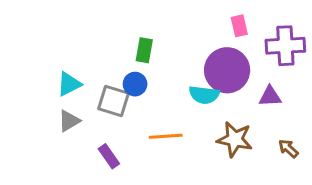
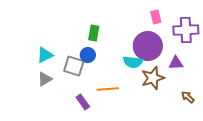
brown star: (235, 139) -> (153, 78), moved, turned -30
purple rectangle: (109, 156) -> (83, 102), moved

